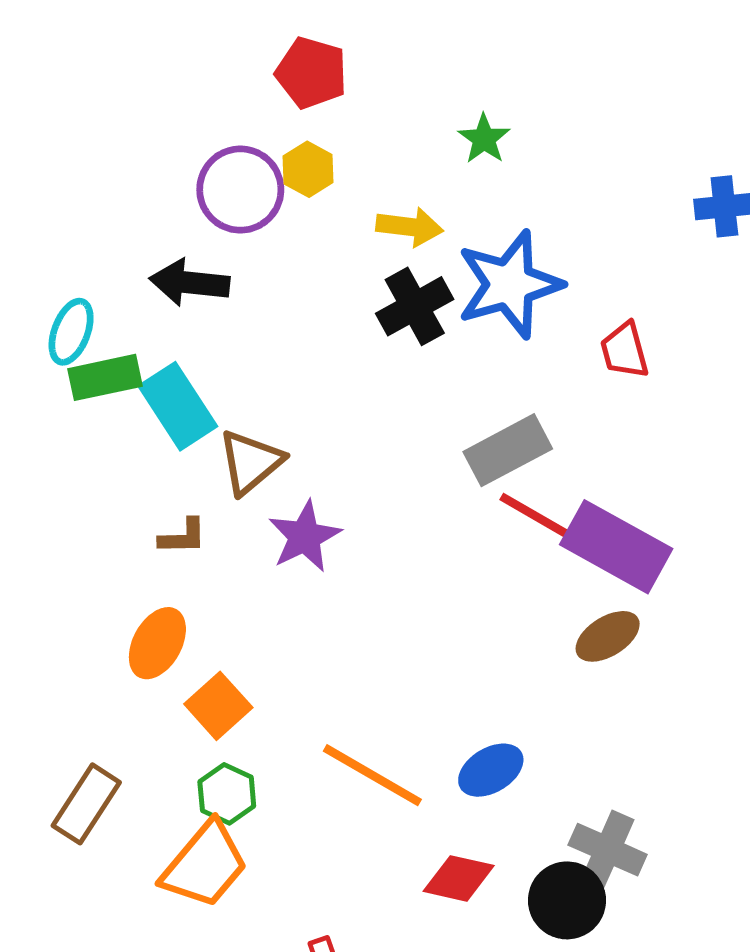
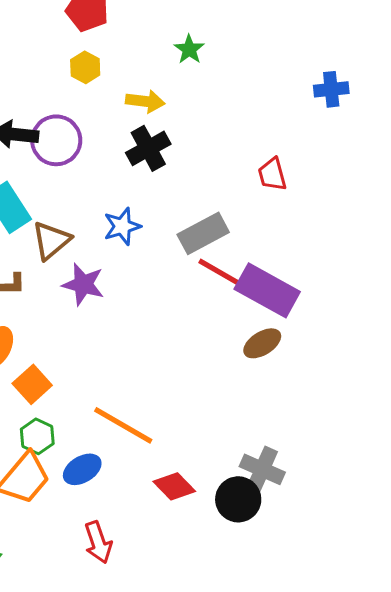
purple circle: (240, 190) -> (56, 140), moved
blue star: (509, 284) -> (122, 226), moved, size x0.6
purple star: (305, 537) -> (83, 284), turned -30
blue ellipse: (491, 770) -> (82, 469), moved
red diamond: (459, 878) -> (174, 486), turned 33

